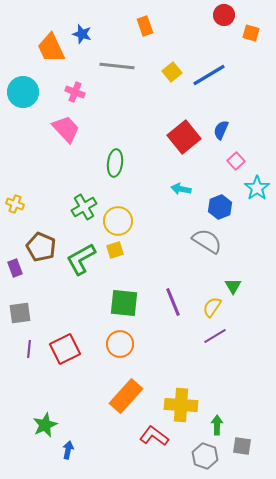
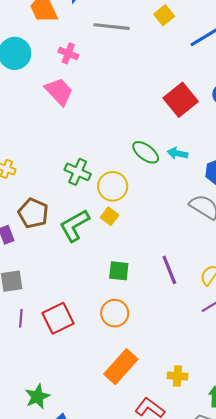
yellow square: (172, 72) -> (164, 15), moved
green ellipse: (115, 163) -> (146, 152), moved, turned -60
green cross: (84, 207) -> (78, 172), turned -35
yellow square: (115, 250) -> (110, 216), turned -36
green square: (124, 303) -> (119, 271), size x0.7
yellow cross: (181, 405) -> (178, 376), size x0.6

